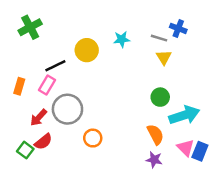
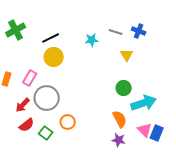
gray line: (159, 38) -> (116, 32), moved
yellow circle: (87, 50) -> (54, 57), moved
black line: (55, 66) -> (51, 38), moved
green square: (25, 150) -> (46, 133), moved

